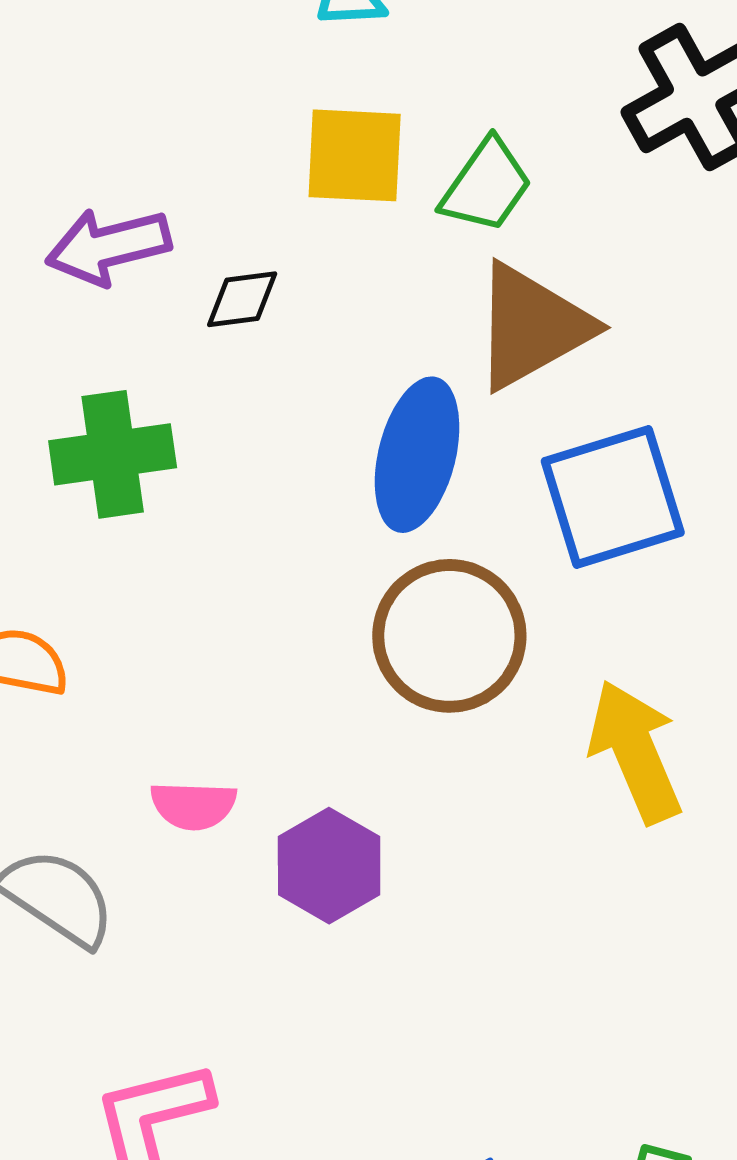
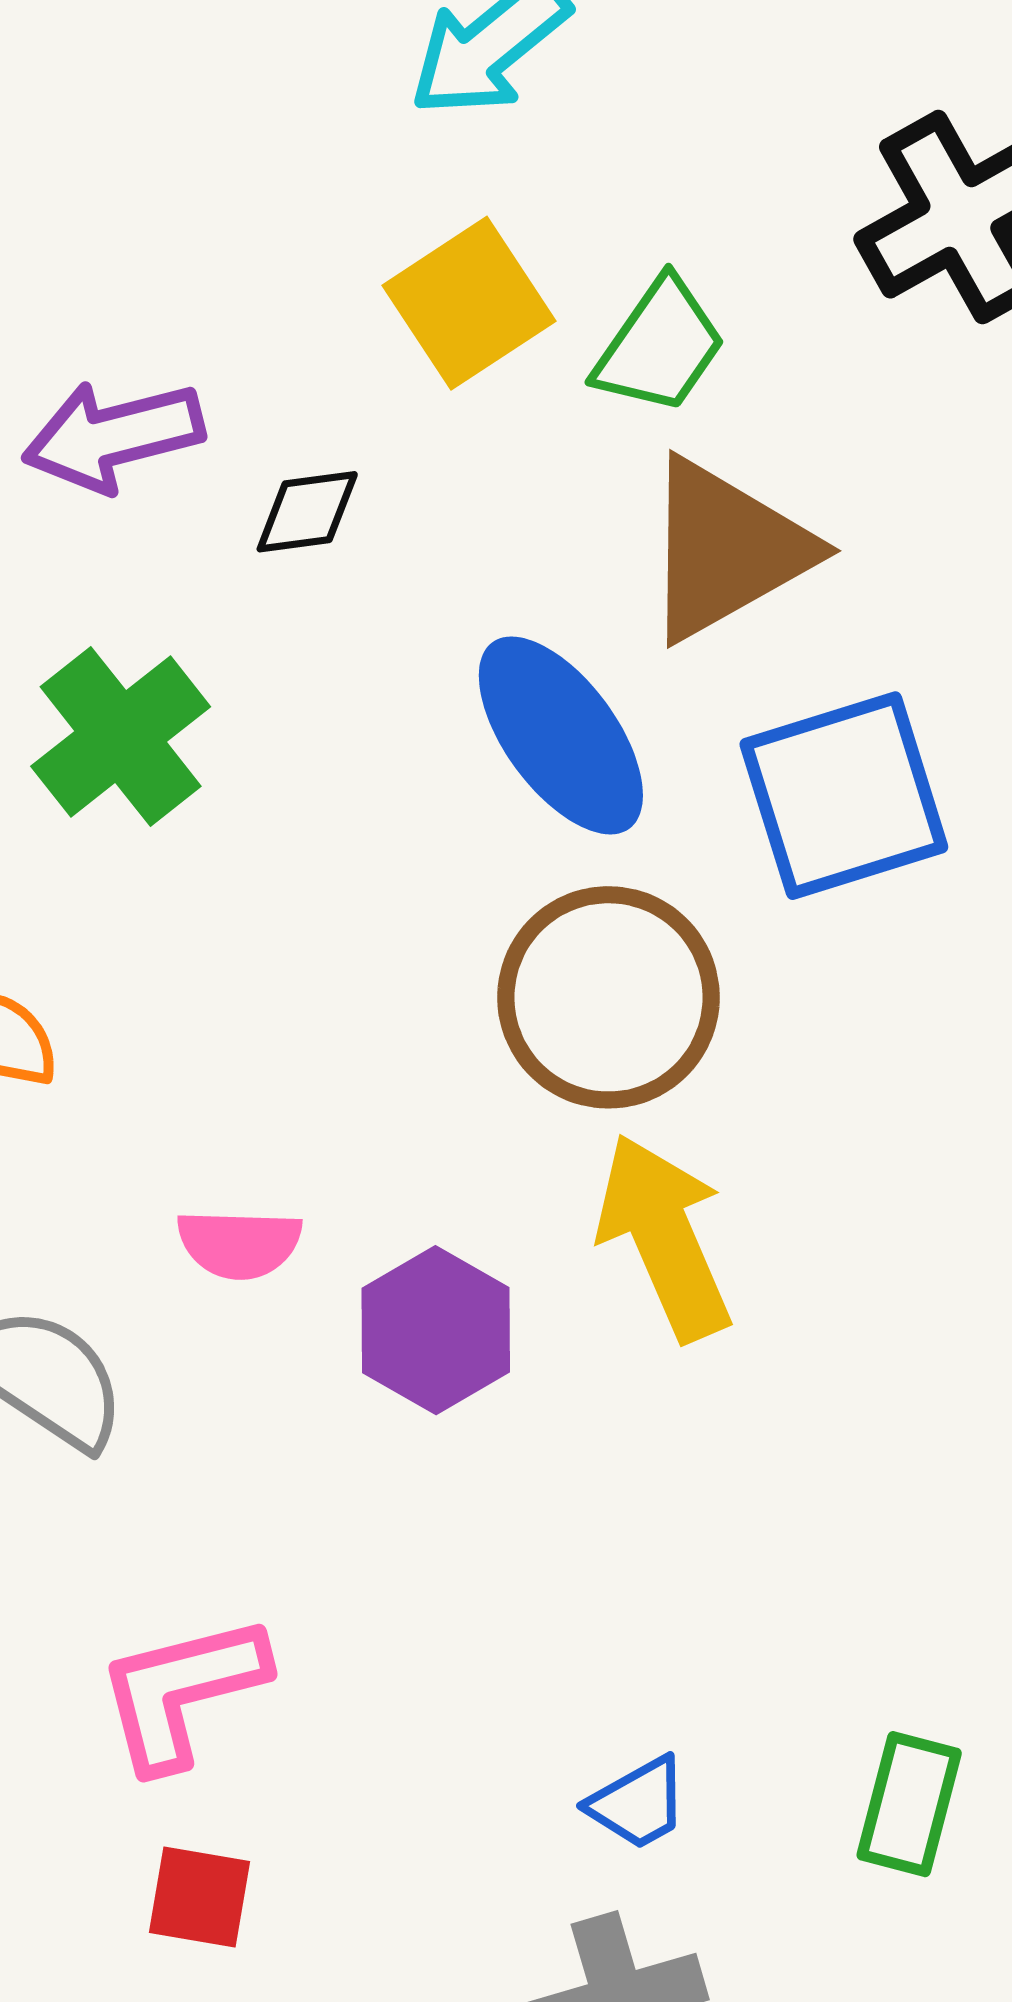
yellow square: (355, 155) -> (469, 303), turned -36
green cross: (113, 454) -> (121, 736), turned -30
blue ellipse: (417, 455) -> (561, 735), turned -50
yellow arrow: (635, 752) -> (664, 1237), moved

